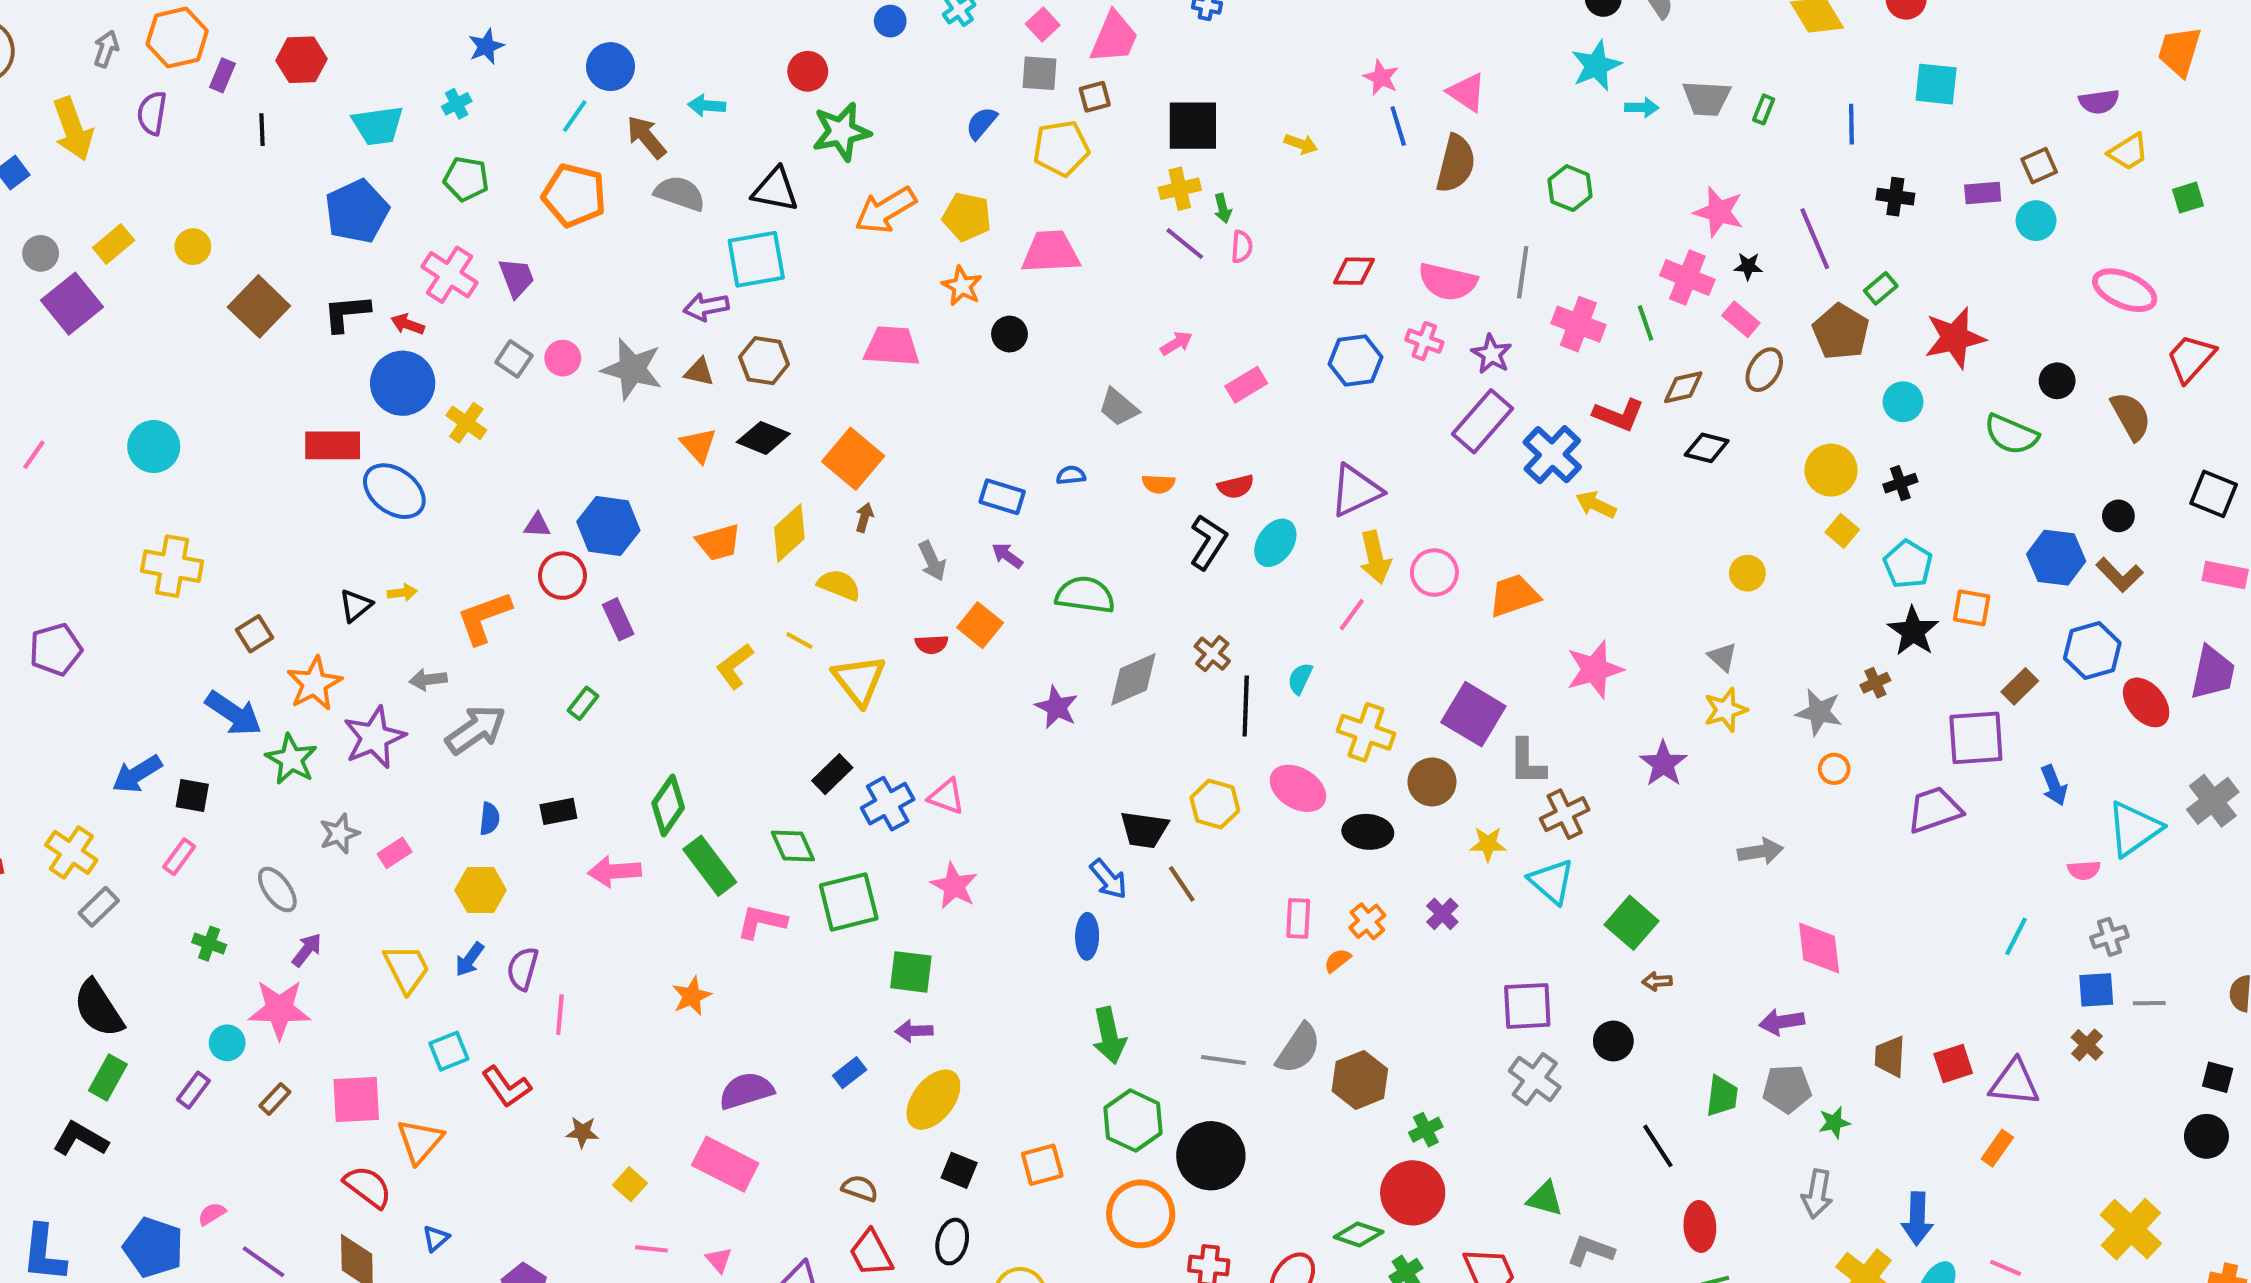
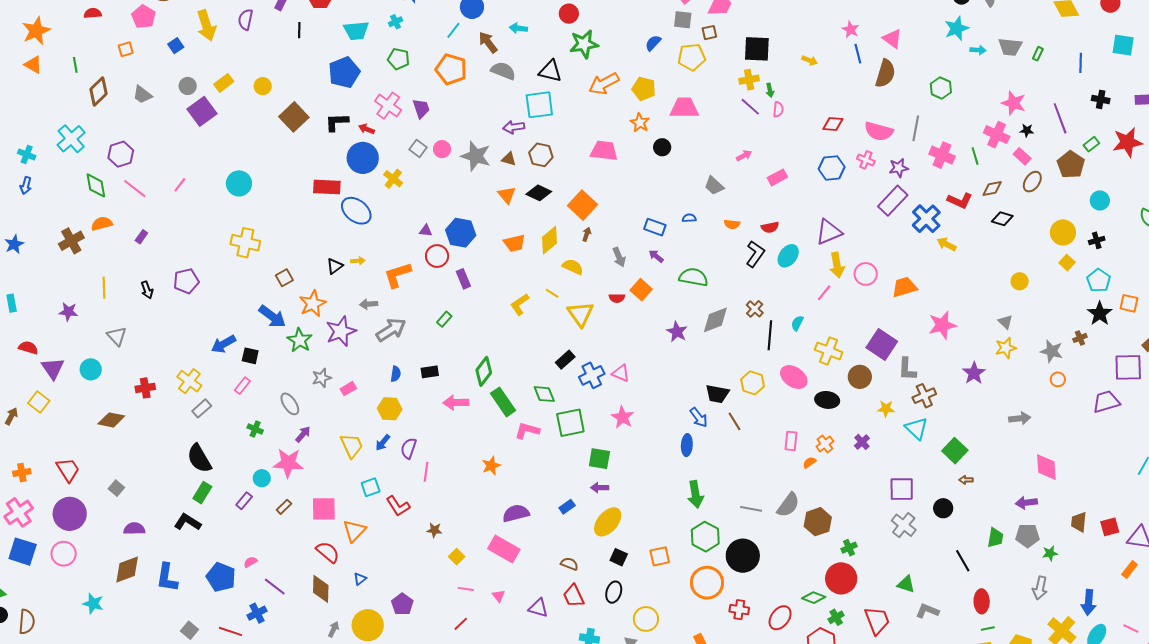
red star: (1955, 338) -> (1127, 142), moved
purple star: (1492, 354) -> (899, 168), turned 30

